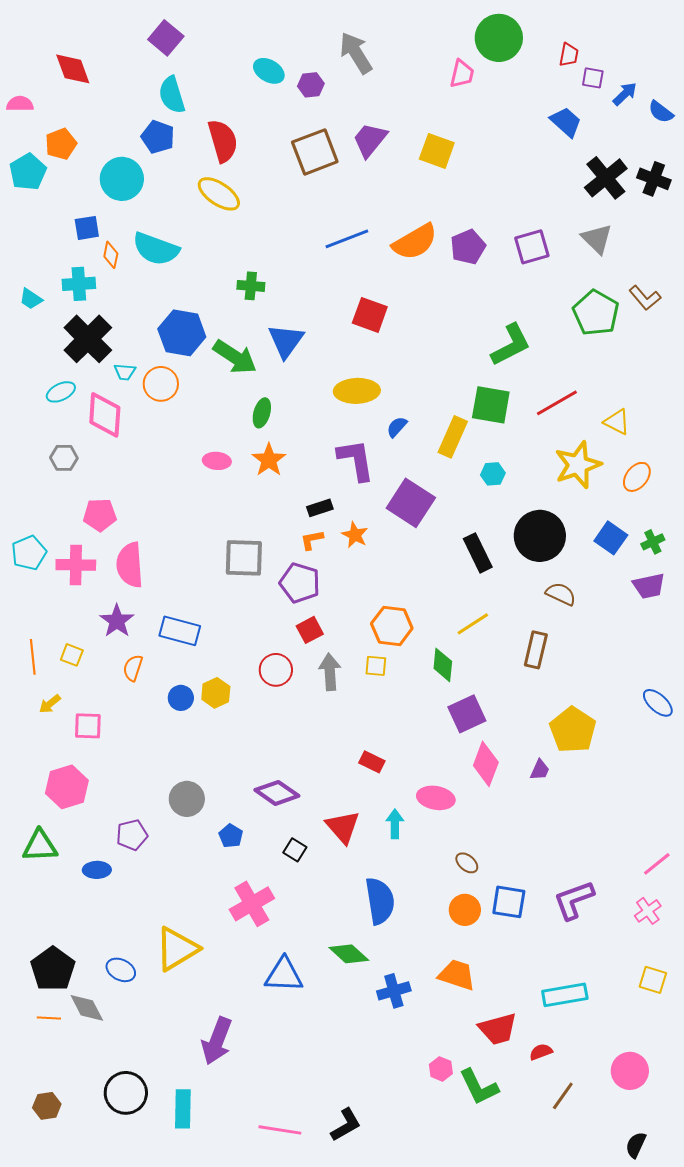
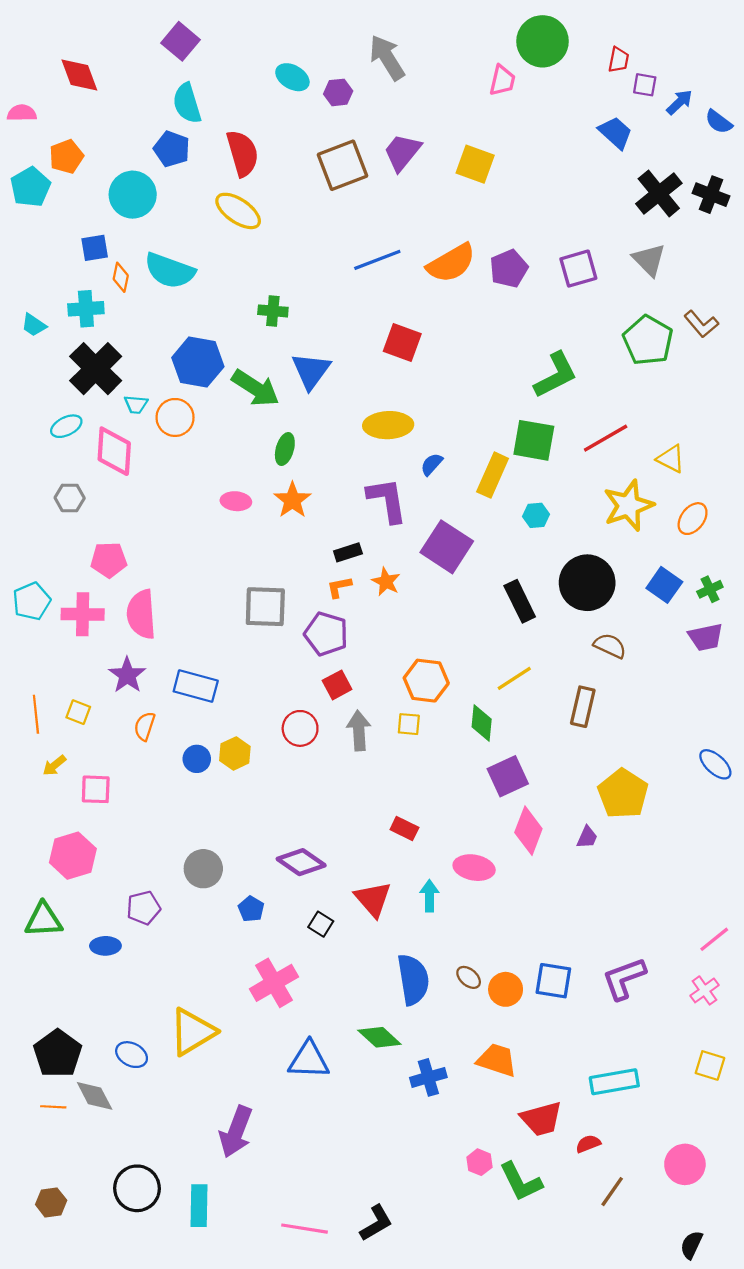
brown ellipse: (467, 863) -> (469, 977), moved

